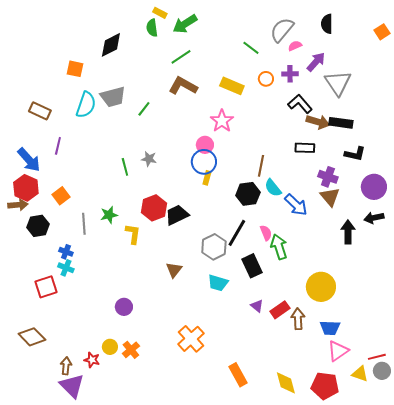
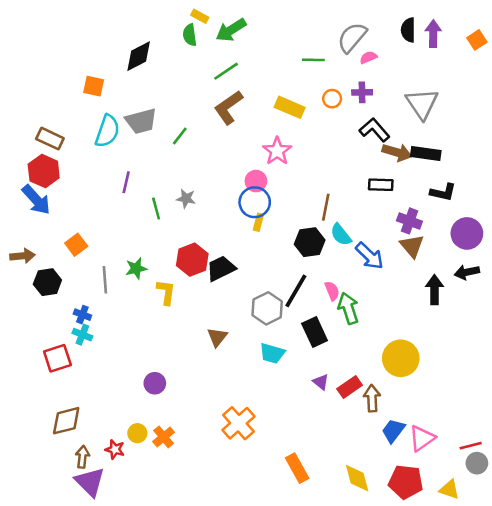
green line: (251, 48) -> (313, 60), turned -36
purple arrow: (316, 62) -> (433, 34), moved, turned -40
brown L-shape: (183, 86) -> (228, 107), turned -64
purple line: (58, 146) -> (126, 182), moved
red hexagon: (26, 188) -> (44, 171), moved
blue trapezoid: (330, 328) -> (393, 431), moved, turned 125
brown diamond: (32, 337) -> (66, 421), moved, turned -60
yellow triangle: (360, 374) -> (449, 489), moved

